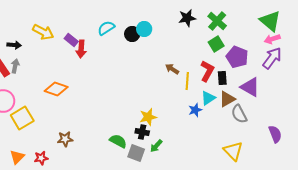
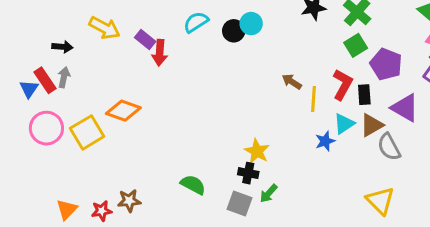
yellow star: (148, 117) -> (257, 151), turned -30
yellow square: (22, 118) -> (87, 132), moved
brown star: (65, 139) -> (129, 201), moved
green semicircle: (118, 141) -> (193, 185), moved

